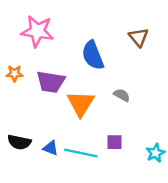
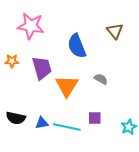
purple trapezoid: (51, 82) -> (42, 68), turned -115
blue triangle: (51, 148) -> (42, 123), turned -32

